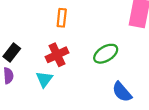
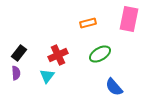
orange rectangle: (62, 18) -> (88, 23), moved, turned 70

